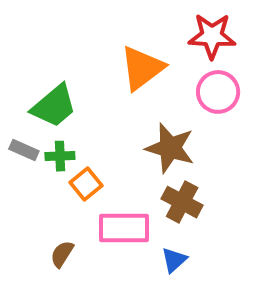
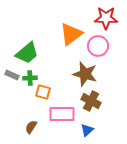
pink circle: (218, 92) -> (98, 46), moved
orange square: (86, 184) -> (43, 92), turned -35

